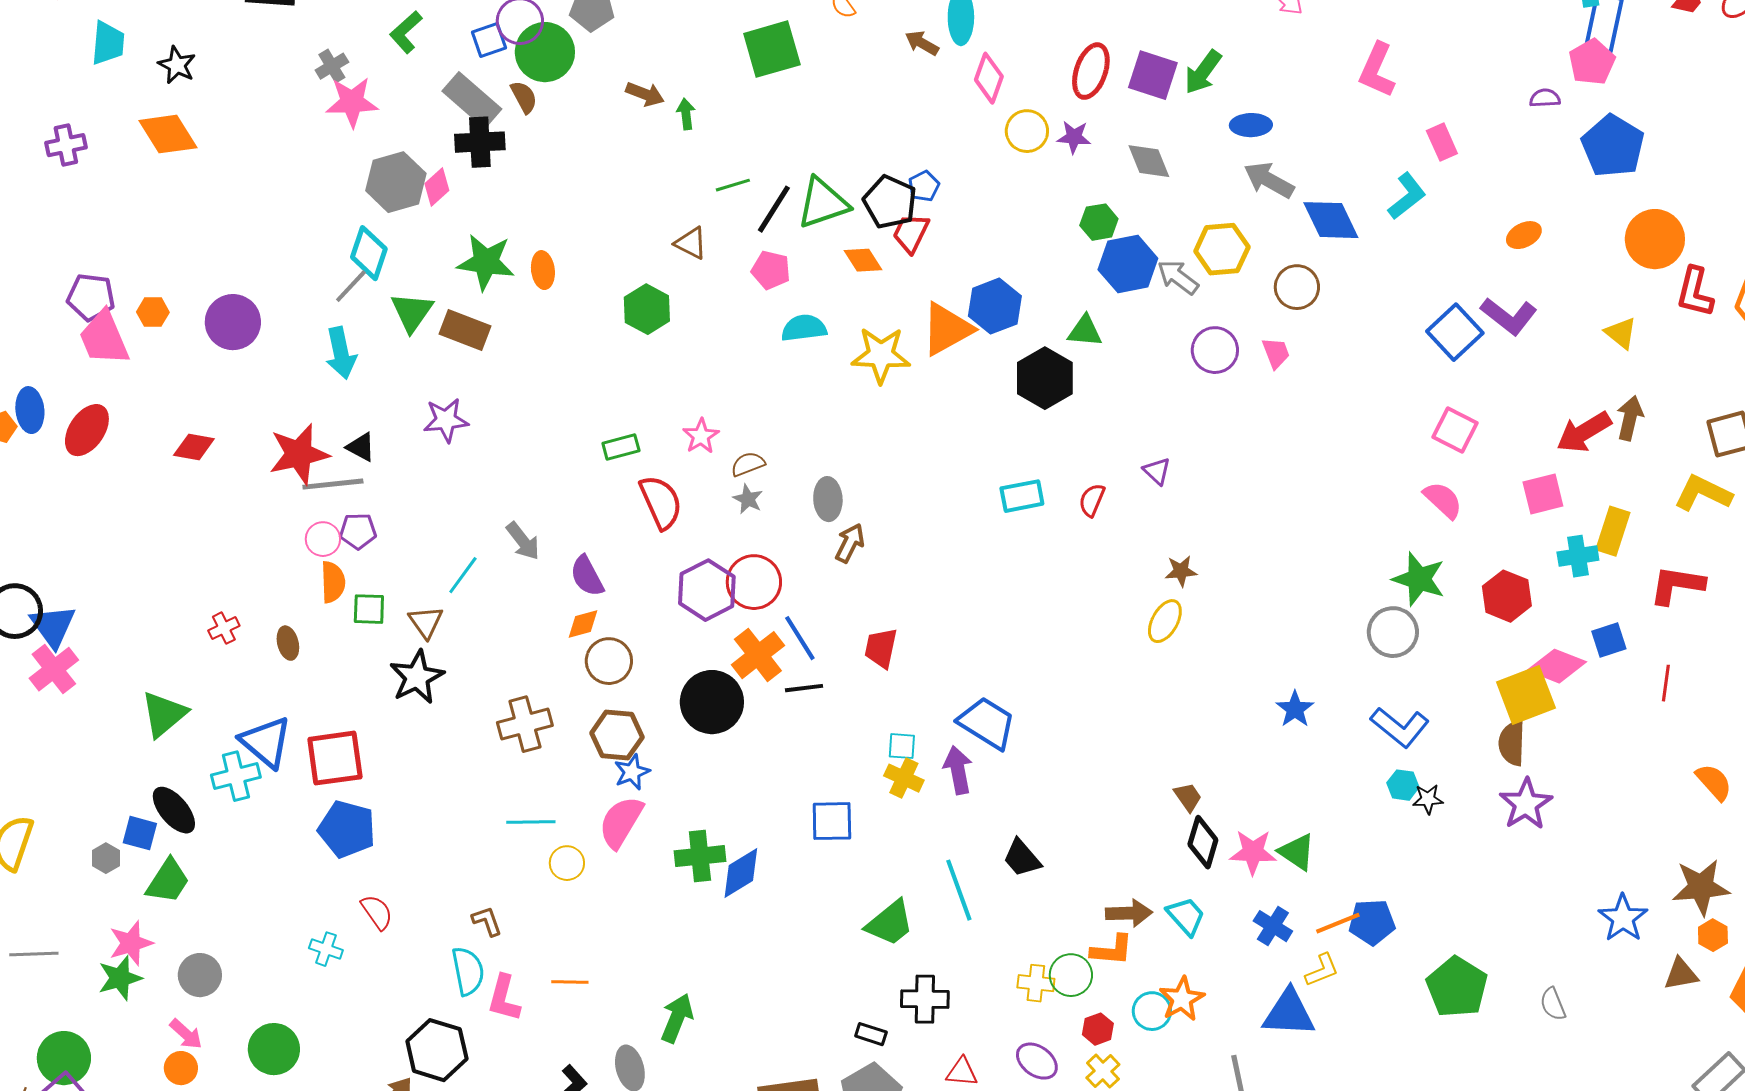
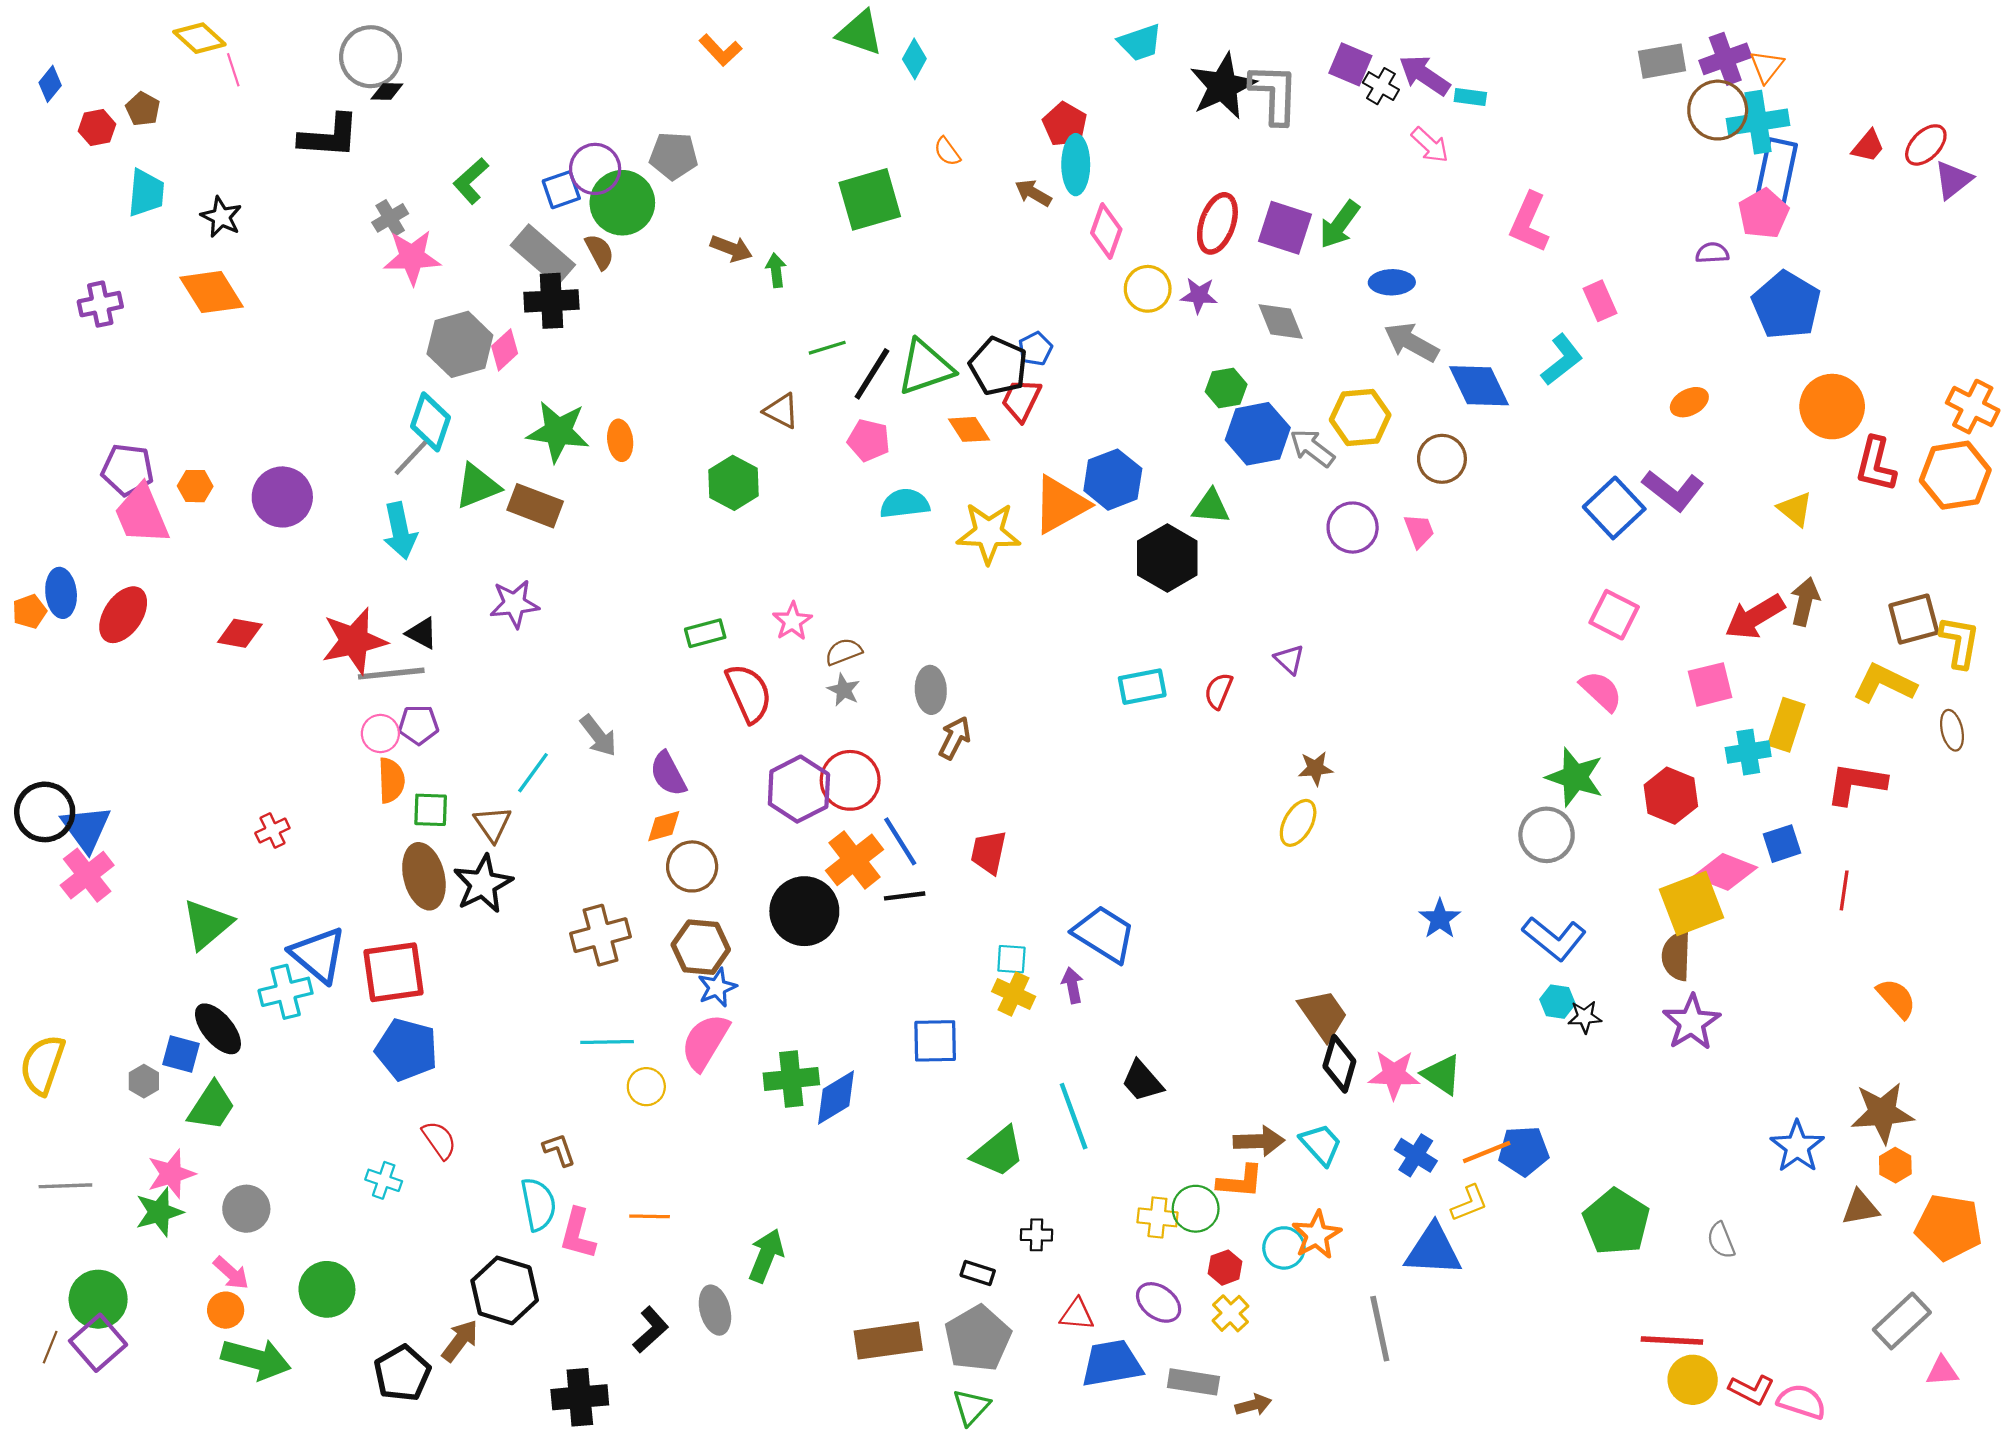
green triangle: (412, 312) -> (477, 486), turned 33
brown ellipse: (288, 643) -> (424, 876), moved, size x1.8
purple arrow: (958, 770) -> (1072, 985), size x0.7
brown trapezoid: (1188, 797) -> (1323, 1015), size x1.6
black cross: (925, 999) -> (1036, 1235), size x0.6

